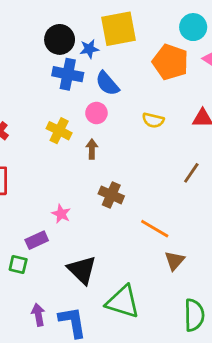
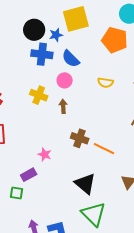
orange line: (155, 229) -> (104, 149), moved
black triangle: (82, 270) -> (85, 184), moved
green triangle: (123, 302) -> (94, 214), turned 32

